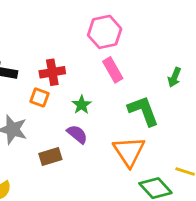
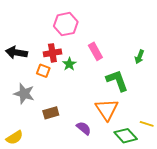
pink hexagon: (105, 32) -> (66, 24), moved
green star: (82, 105) -> (69, 64), moved
purple semicircle: (77, 134) -> (84, 128), moved

